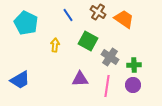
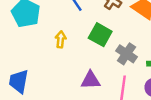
blue trapezoid: (20, 80) -> (19, 81), turned 130

